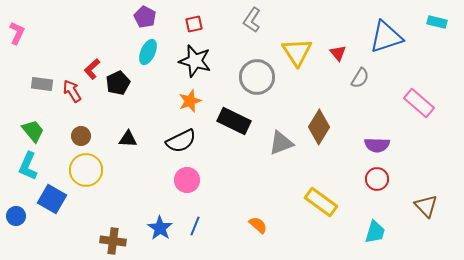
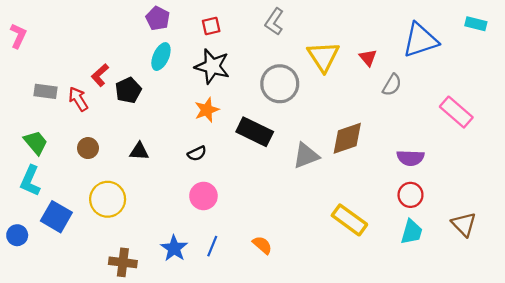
brown diamond: (319, 127) -> (347, 138), turned 40
black semicircle: (181, 141) -> (197, 153), size x0.6
yellow circle: (86, 170) -> (108, 199), moved
orange semicircle: (258, 225) -> (262, 245), moved
cyan trapezoid: (375, 232) -> (412, 232), moved

